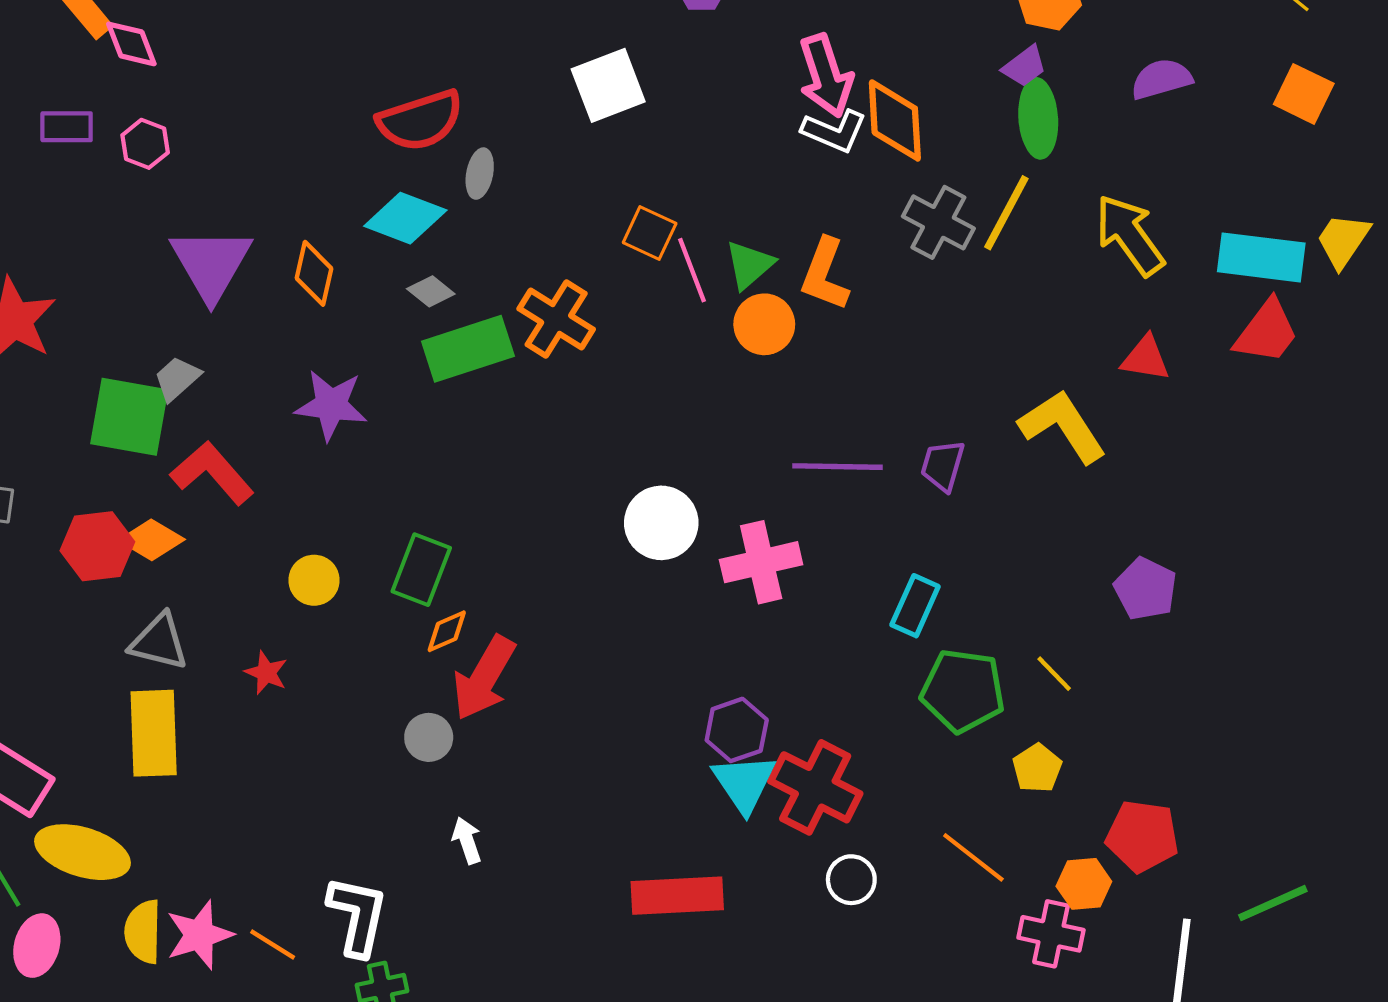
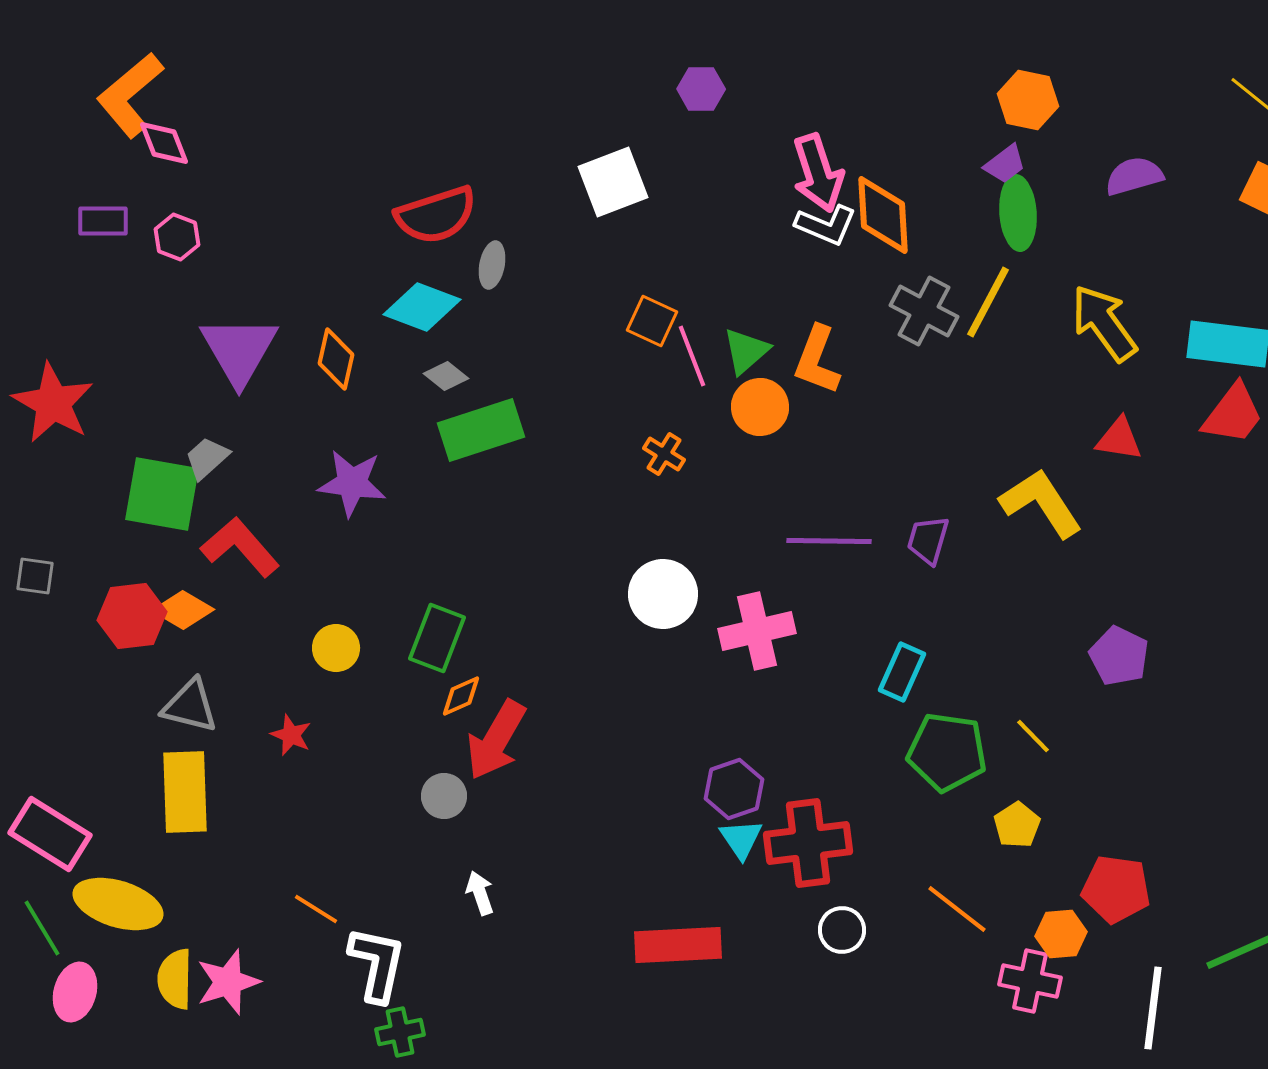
orange cross: (556, 319) -> (664, 454), moved, size x0.6
cyan triangle: (744, 783) -> (741, 839), size x0.7
red cross: (815, 787) -> (808, 843), turned -34
orange line: (273, 944) -> (316, 909), moved

